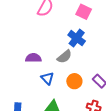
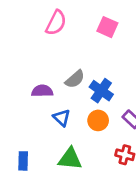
blue cross: (77, 38) -> (101, 91), moved
gray semicircle: (64, 57) -> (75, 79), moved

